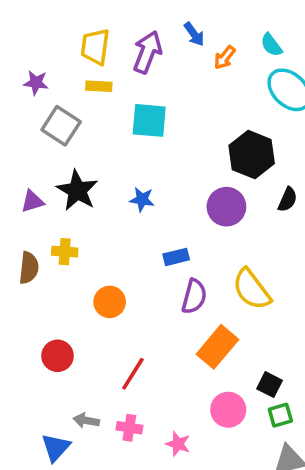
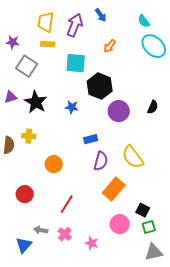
orange arrow: (225, 58) -> (110, 46), moved
black hexagon: (252, 155) -> (100, 86), moved
purple triangle: (32, 201) -> (11, 97), moved
pink cross: (129, 428) -> (65, 234), turned 32

